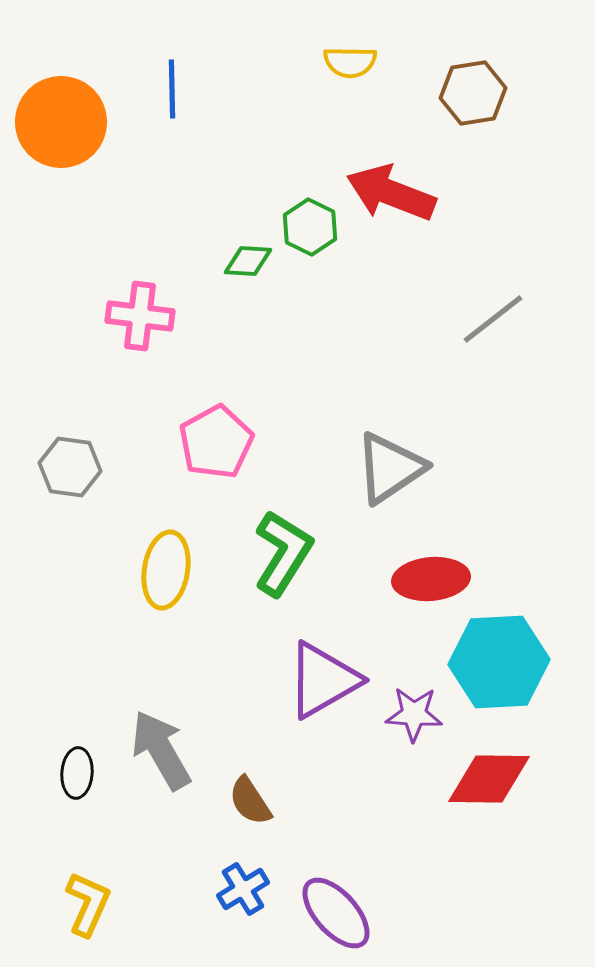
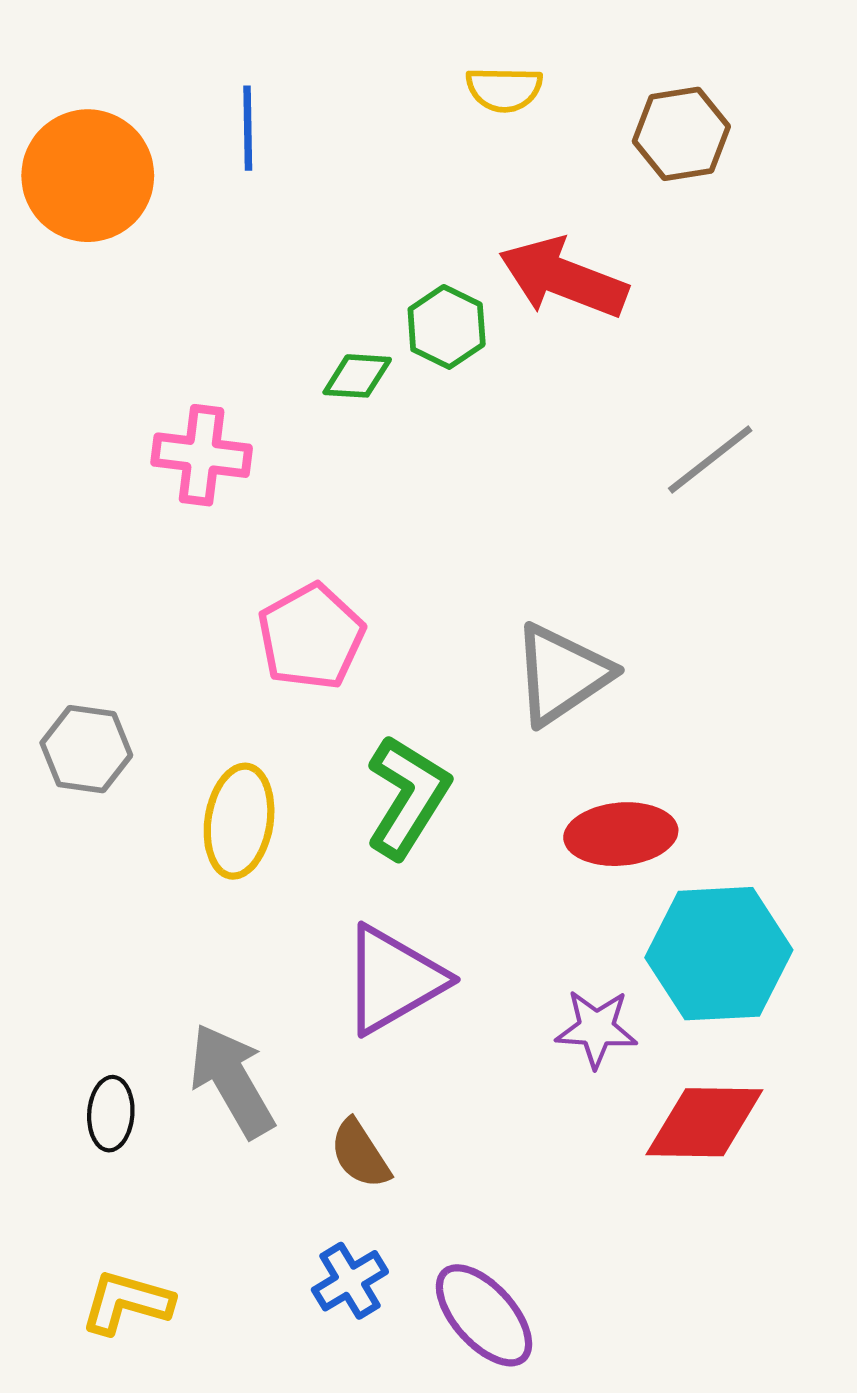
gray hexagon: (70, 467) -> (86, 749), moved
purple triangle: (323, 680) -> (393, 980), moved
yellow L-shape: (88, 904) -> (127, 1302), turned -98

